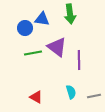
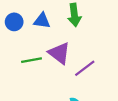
blue circle: (25, 28) -> (14, 22), moved
purple line: (79, 60) -> (85, 68), turned 54

